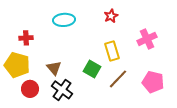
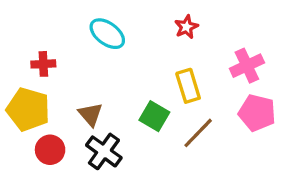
cyan ellipse: (64, 20) -> (107, 34), turned 40
pink pentagon: (153, 82) -> (257, 113), moved

